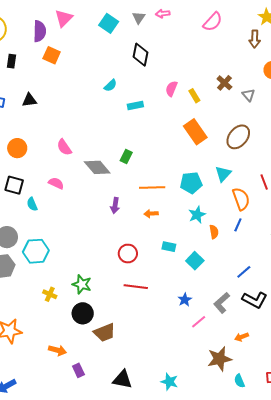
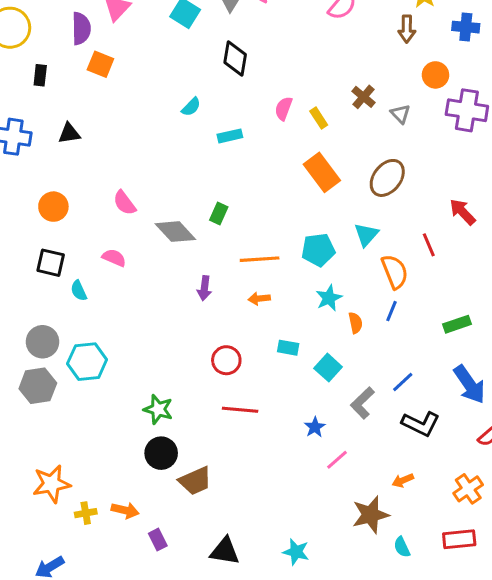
yellow cross: (50, 294) -> (86, 513), moved, turned -32
gray L-shape: (222, 303) -> (362, 403), moved

